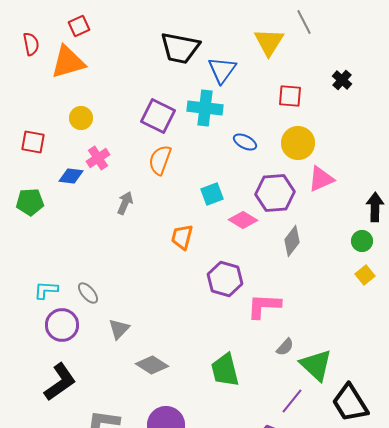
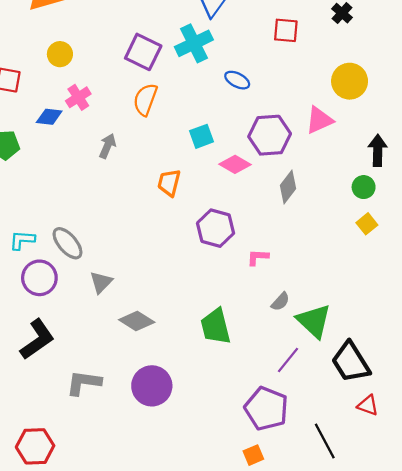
cyan cross: (205, 108) -> (194, 43), turned -32
yellow circle: (298, 143) -> (350, 81), moved
gray ellipse: (88, 293) -> (68, 243), size x1.4
pink L-shape: (264, 306) -> (258, 257), size x0.6

